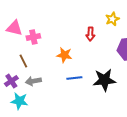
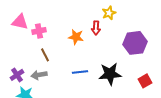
yellow star: (112, 19) -> (109, 13), moved
orange star: (64, 55) -> (76, 37), moved
brown line: (23, 61) -> (45, 55), moved

